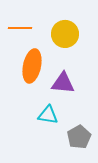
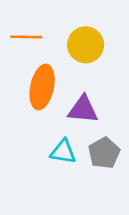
gray pentagon: (79, 137) -> (104, 153), moved

